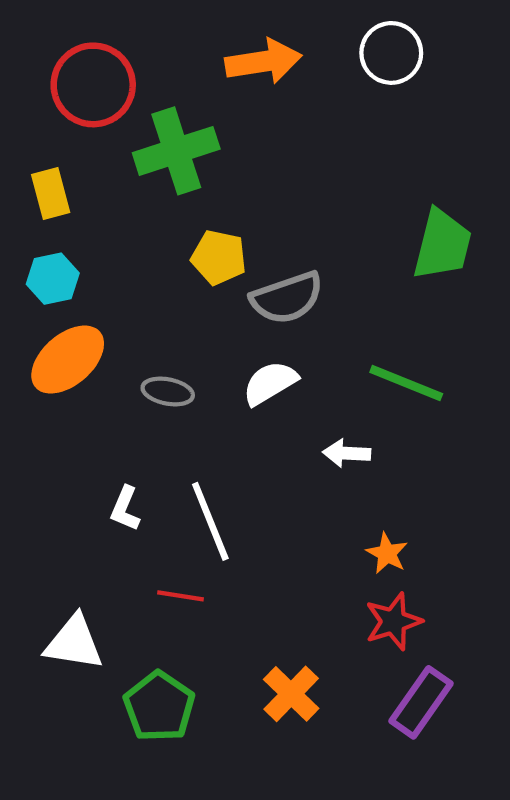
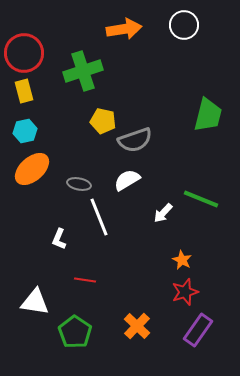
red circle: (93, 85) -> (24, 53), moved
green line: (406, 383) -> (201, 199), moved
white arrow: (347, 453) -> (163, 213), turned -50
white line: (210, 521) -> (99, 217), moved

